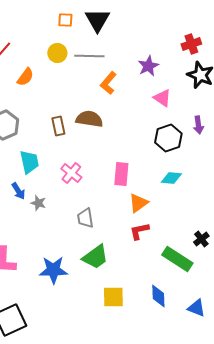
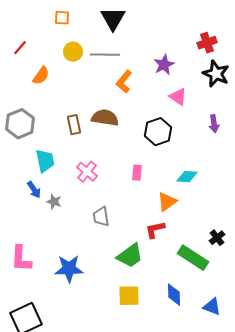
orange square: (65, 20) -> (62, 18), moved
black hexagon: (168, 138) -> (158, 132), moved
pink rectangle: (121, 174) -> (137, 173), size x0.7
orange triangle: (138, 203) -> (167, 202), moved
green trapezoid: (95, 257) -> (130, 256), moved

